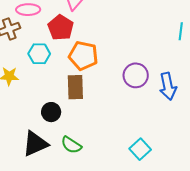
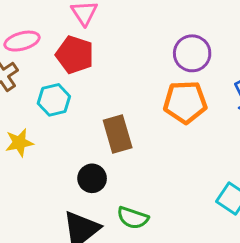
orange pentagon: (83, 56) -> (185, 102), moved
purple circle: (136, 75) -> (192, 53), moved

